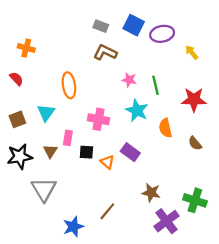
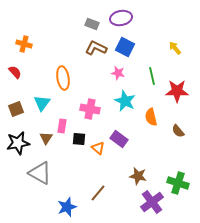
blue square: (134, 25) -> (125, 47), moved
purple ellipse: (162, 34) -> (121, 18), moved
green line: (156, 85) -> (152, 76), moved
gray triangle: (44, 189) -> (40, 173), turned -30

